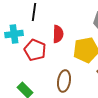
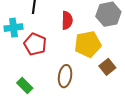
red semicircle: (58, 34) -> (67, 20), moved

